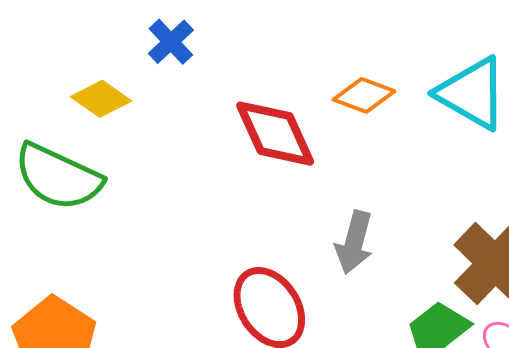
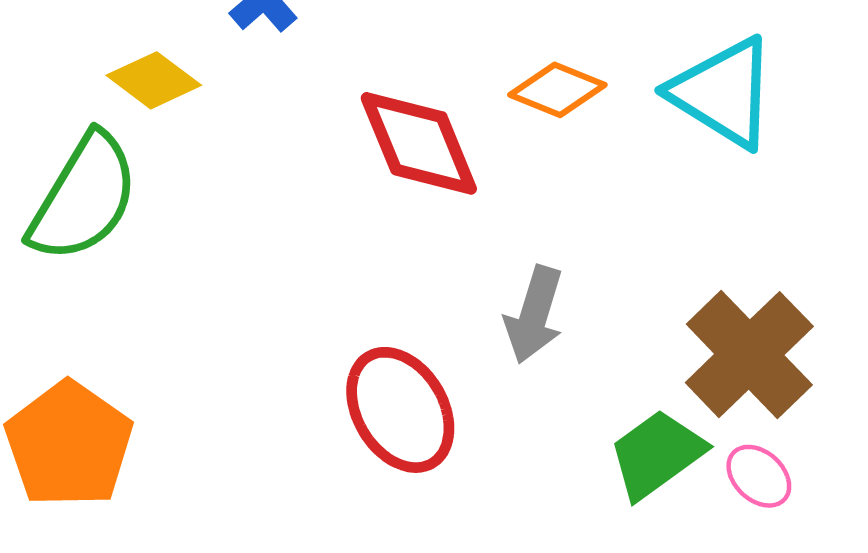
green semicircle: (58, 177) -> (84, 198), turned -86

